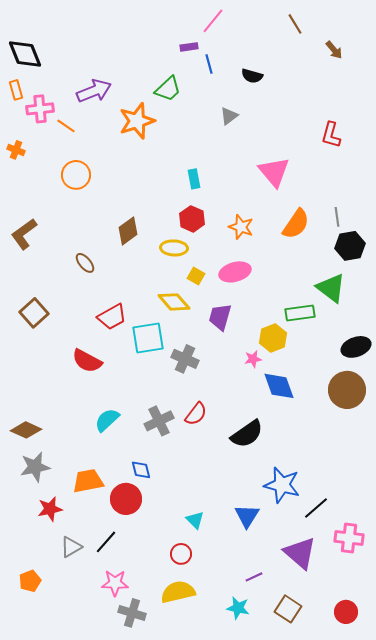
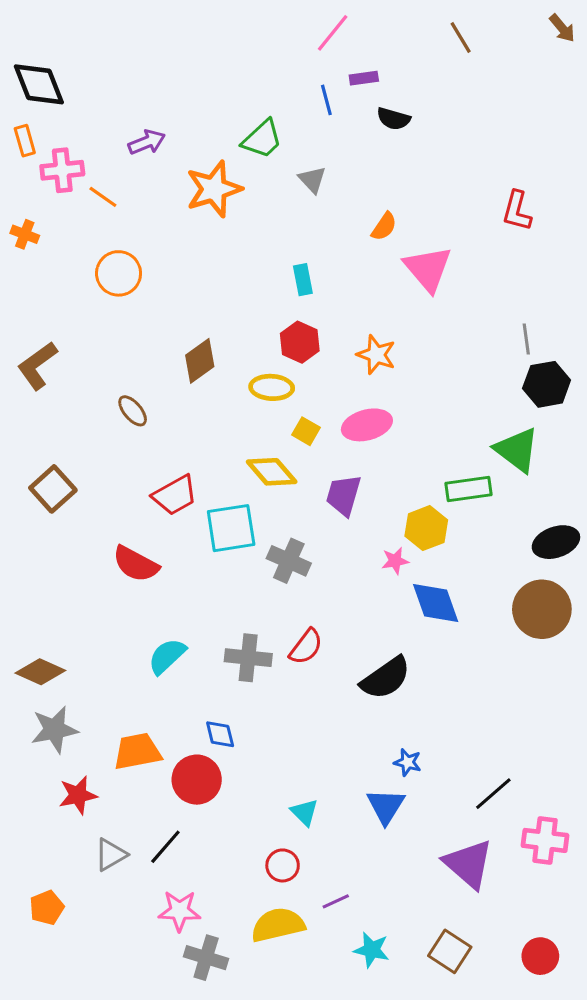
purple rectangle: (189, 47) -> (364, 78), moved
brown arrow: (334, 50) -> (562, 28), moved
purple arrow: (94, 91) -> (147, 142), size x0.7
gray triangle: (229, 116) -> (312, 180), moved, turned -36
orange semicircle: (296, 224) -> (384, 227), moved, size x0.6
gray cross: (159, 421) -> (248, 658), turned 32
blue star: (282, 485) -> (408, 762), moved, size x0.5
purple line: (254, 577) -> (336, 901), moved

